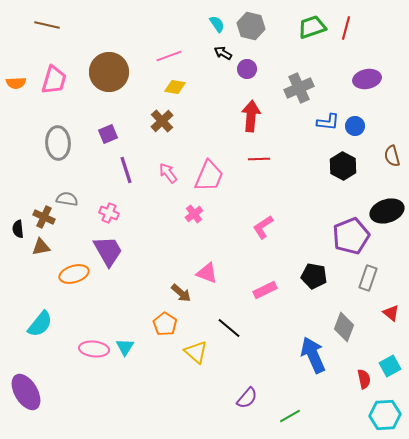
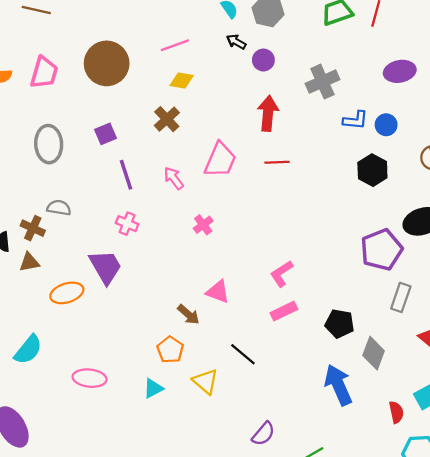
pink trapezoid: (209, 176) -> (220, 160), moved
pink cross: (109, 213) -> (127, 224), moved
pink L-shape: (263, 227) -> (282, 274), moved
black pentagon: (314, 276) -> (340, 324), moved
cyan triangle: (125, 347) -> (153, 388), moved, turned 30

